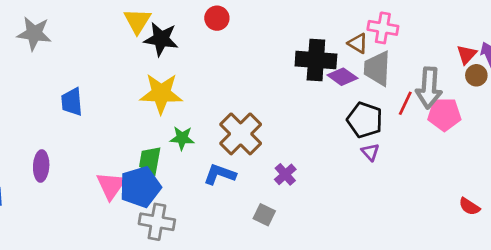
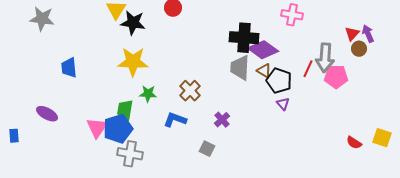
brown triangle: (358, 43) -> (264, 71), moved
gray trapezoid: (377, 68) -> (240, 68), moved
purple diamond: (342, 77) -> (263, 50), size x1.4
brown cross: (241, 134) -> (190, 91), size x0.7
purple ellipse: (41, 166) -> (47, 114), turned -65

